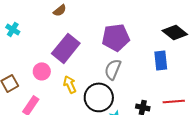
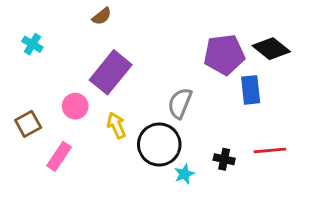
purple pentagon: (116, 37) -> (224, 55), moved

